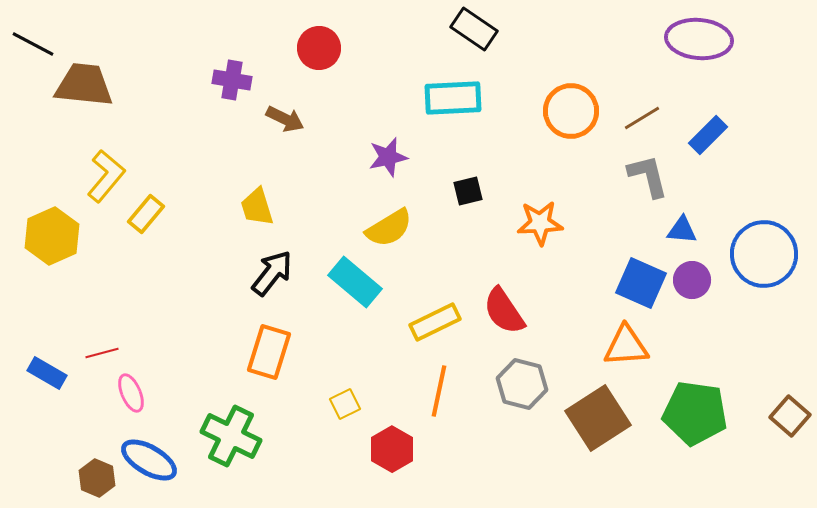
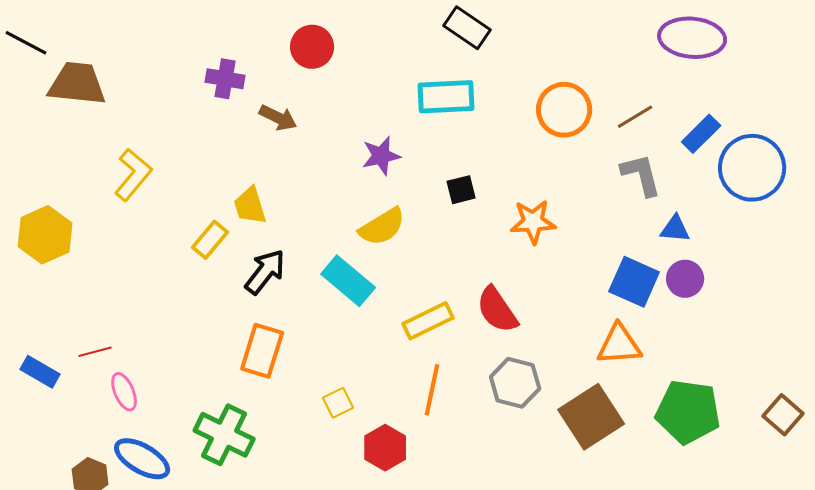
yellow L-shape: (106, 176) -> (133, 175), moved
yellow rectangle: (146, 214) -> (210, 240), moved
blue circle: (764, 254) -> (752, 168), moved

